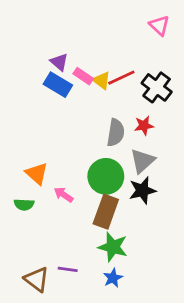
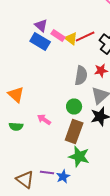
orange triangle: (37, 174) -> (16, 94), moved
green circle: (106, 176) -> (74, 106), size x0.6
blue star: (113, 278) -> (63, 176), moved

